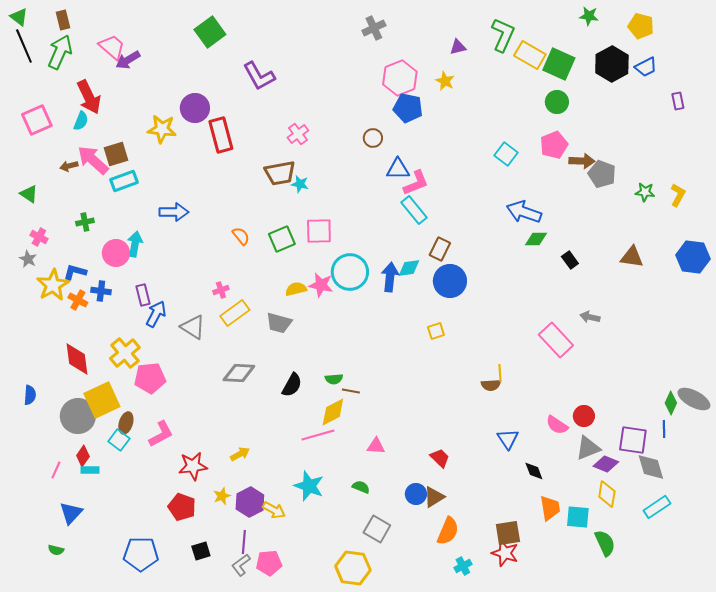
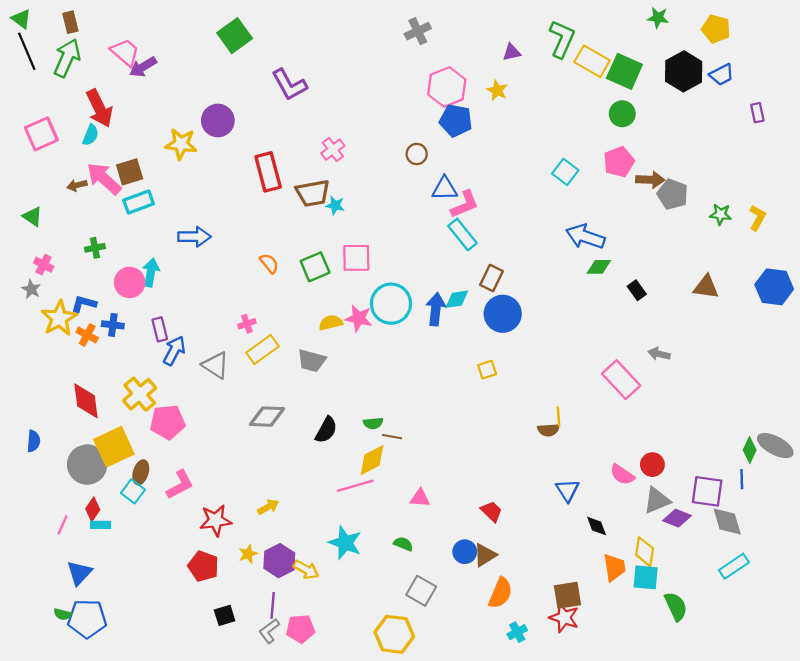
red rectangle: (221, 135) -> (268, 172), moved
yellow diamond: (607, 494) -> (645, 552), moved
blue pentagon: (141, 554) -> (87, 619), moved

